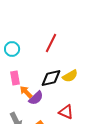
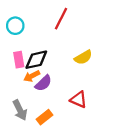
black diamond: (51, 78) -> (36, 60), moved
orange arrow: (26, 92) -> (32, 76), turned -72

